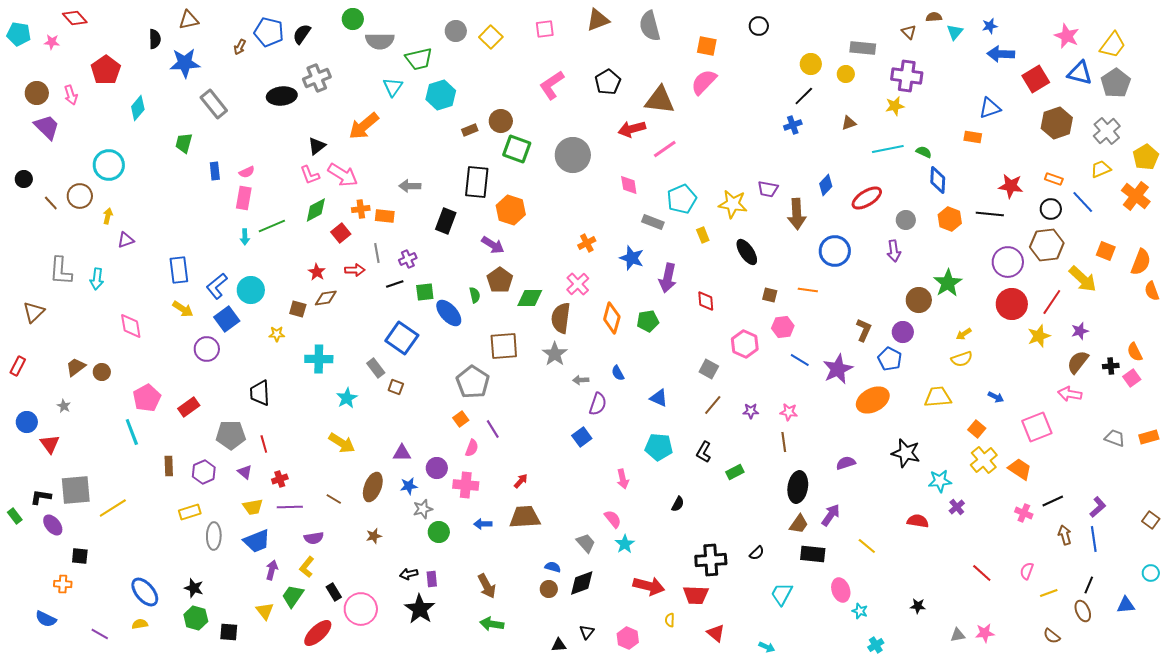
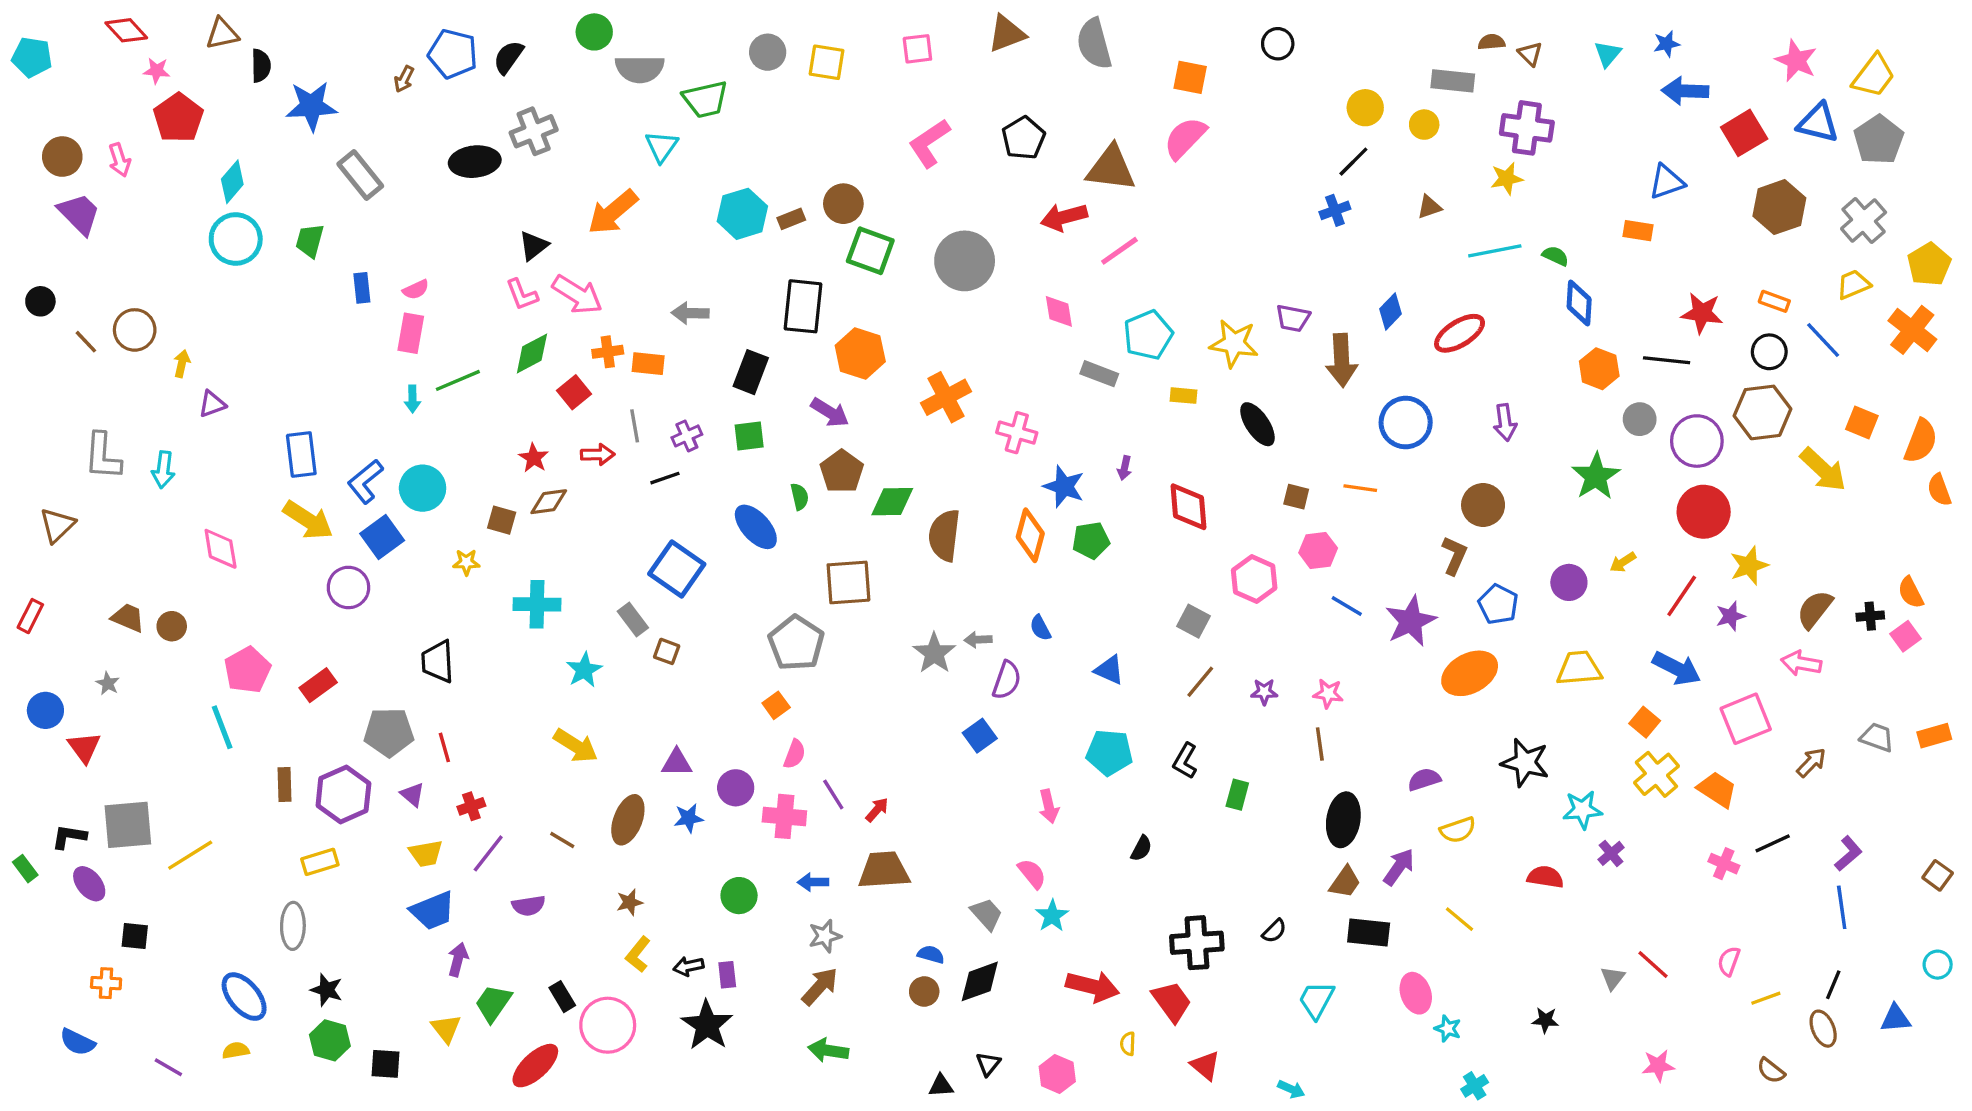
brown semicircle: (934, 17) -> (1491, 42), moved
brown triangle: (189, 20) -> (222, 34), moved
yellow square: (491, 37) -> (827, 62), turned -35
pink star: (52, 42) -> (157, 71), moved
cyan hexagon: (441, 95) -> (742, 214), moved
cyan circle: (109, 165) -> (236, 239), moved
gray circle: (906, 220) -> (1640, 419), moved
yellow rectangle: (703, 235) -> (1183, 396), turned -63
orange cross: (587, 243) -> (946, 397), moved, size x1.6
blue star: (632, 258) -> (1064, 486), moved
purple arrow: (668, 278) -> (1125, 468), size x0.5
pink cross: (578, 284) -> (1017, 433), moved, turned -30
green square: (425, 292) -> (749, 436), moved
brown circle: (919, 300) -> (1483, 505), moved
red diamond: (706, 301) -> (1188, 507), size x1.4
red line: (1052, 302) -> (1682, 596), moved
yellow arrow: (183, 309) -> (308, 520), size x1.4
purple star: (1080, 331) -> (1731, 616), moved
purple circle: (903, 332) -> (1569, 582), moved
gray star: (555, 354) -> (934, 653), moved
yellow semicircle: (962, 359) -> (1458, 830), moved
brown trapezoid: (76, 367) -> (128, 618), turned 60
blue arrow: (996, 397) -> (1677, 668), size x1.8
purple line: (493, 429) -> (833, 795), moved
purple hexagon: (204, 472) -> (343, 795), size x1.4
green rectangle: (735, 472) -> (1237, 795), turned -48
purple line: (290, 507) -> (488, 853), turned -50
gray star: (423, 509) -> (825, 936), moved
brown arrow: (1065, 535) -> (1811, 763), moved, turned 60
gray ellipse: (214, 536) -> (293, 926), moved
yellow L-shape: (307, 567) -> (638, 954), moved
brown arrow: (487, 586) -> (820, 986), turned -110
red trapezoid: (696, 595) -> (1172, 1002), turned -128
gray triangle: (958, 635) -> (1613, 978), moved, turned -42

